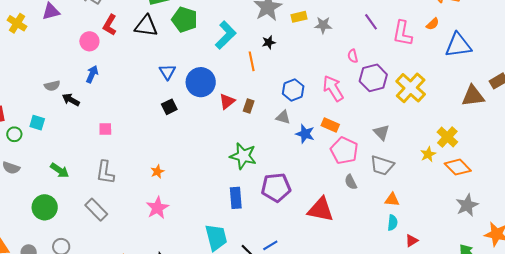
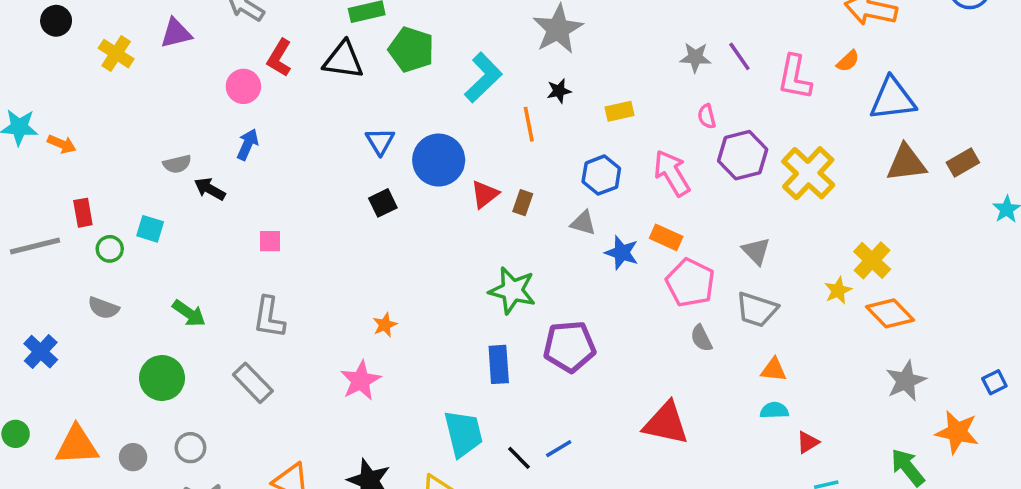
yellow rectangle: (299, 17) -> (619, 111), moved
gray star: (323, 25) -> (695, 57), moved
brown triangle: (473, 96) -> (906, 163), moved
orange star: (157, 172) -> (385, 325), moved
red triangle: (321, 210) -> (666, 423), moved
cyan semicircle: (393, 223) -> (774, 410), turned -98

